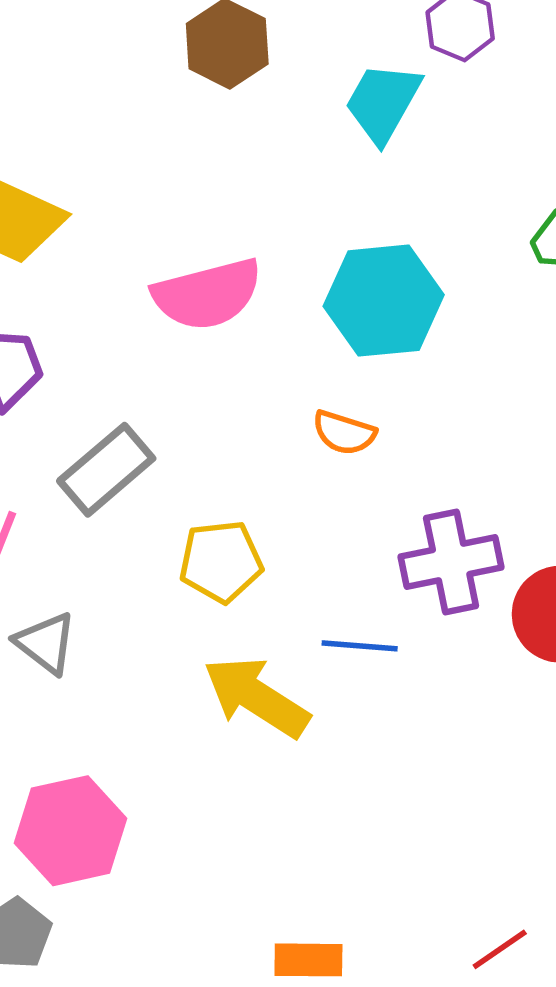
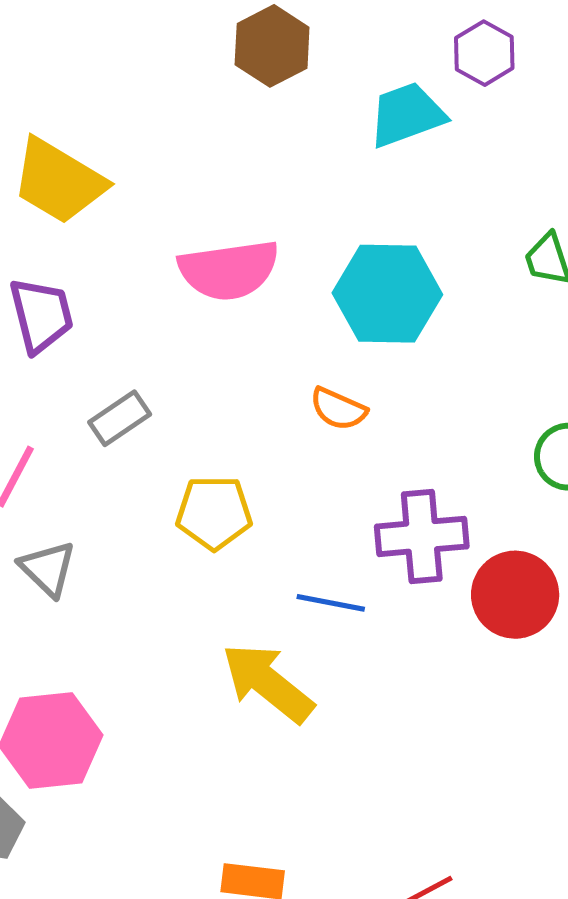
cyan trapezoid: (383, 102) -> (407, 115), turned 34
gray rectangle: (106, 470) -> (120, 418), size x0.7
yellow arrow: (256, 697) -> (268, 683), moved

